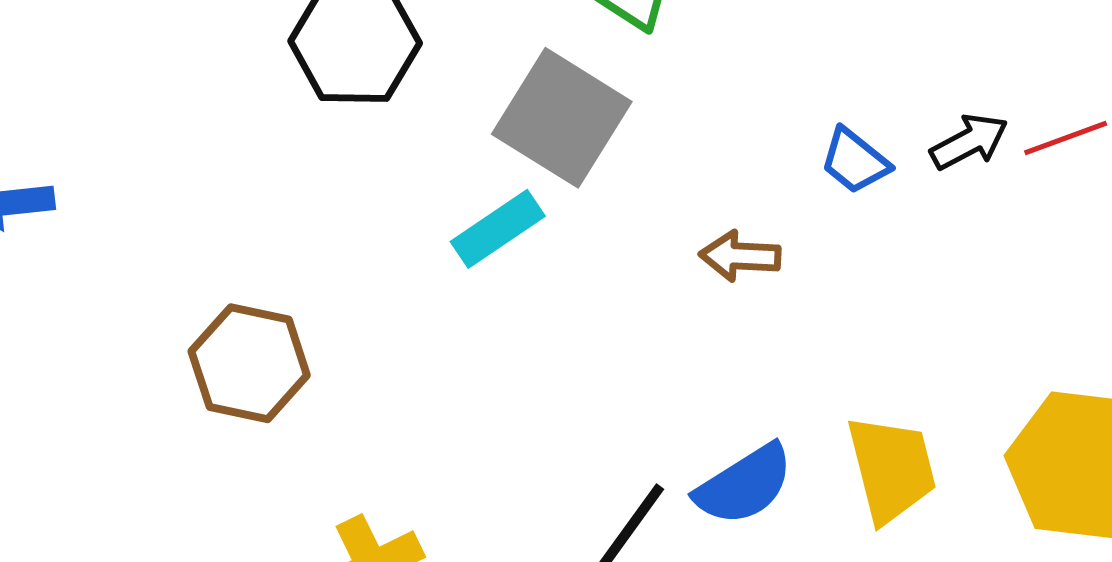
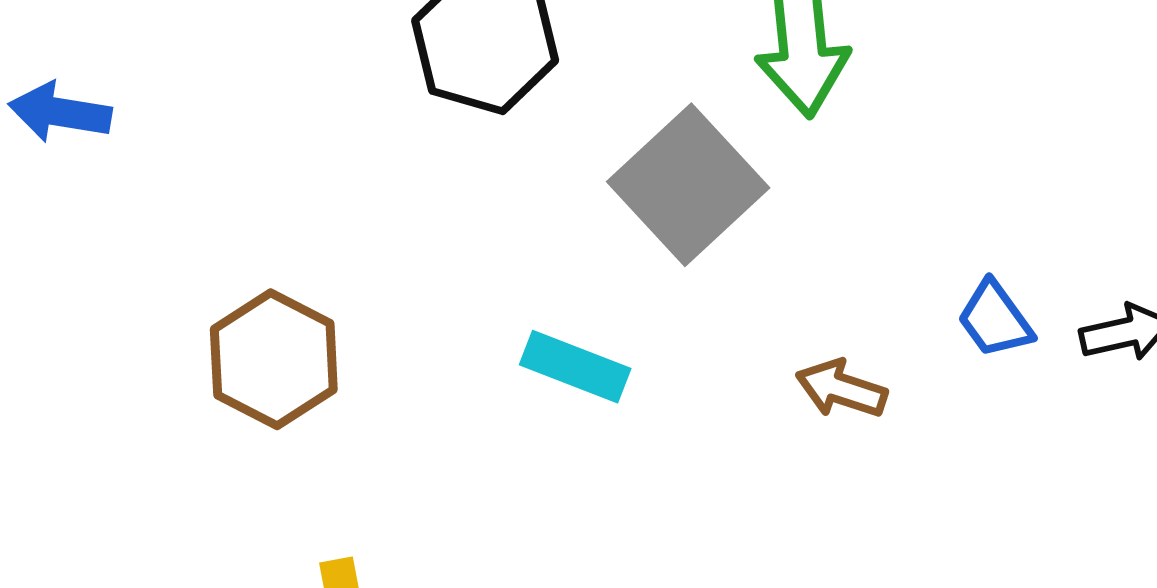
cyan rectangle: (498, 229) -> (575, 367), moved, turned 40

